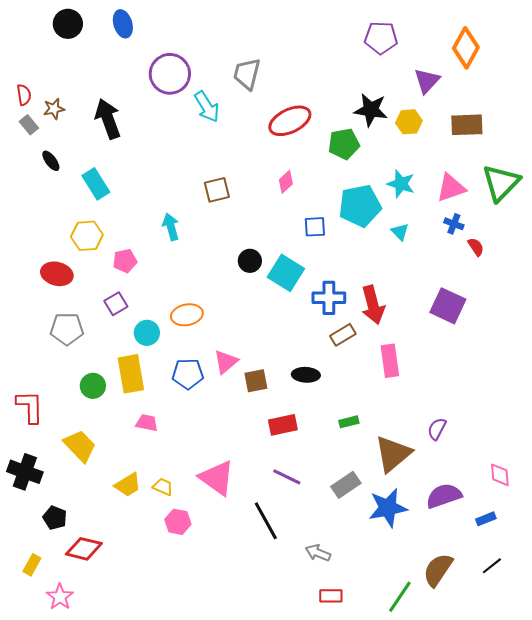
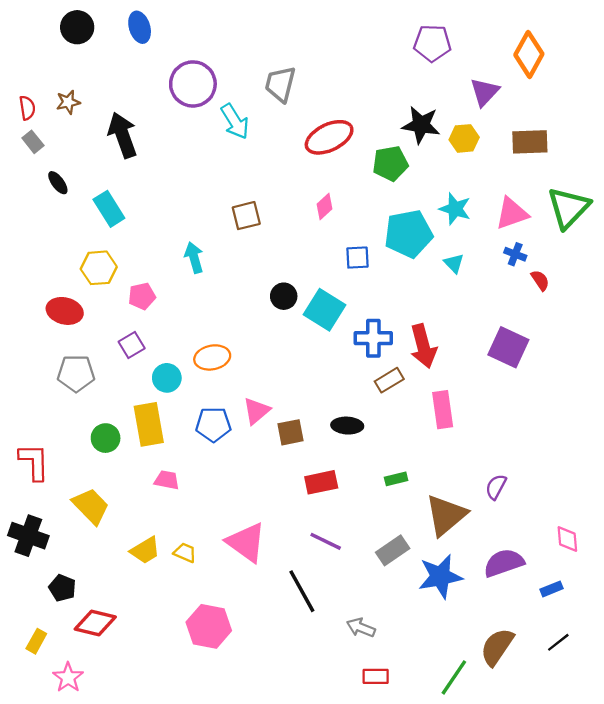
brown star: (54, 109) -> (68, 102), moved
pink hexagon: (178, 522) -> (209, 626), moved, size x1.5

